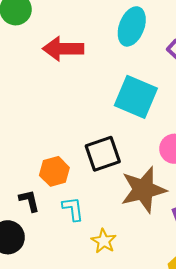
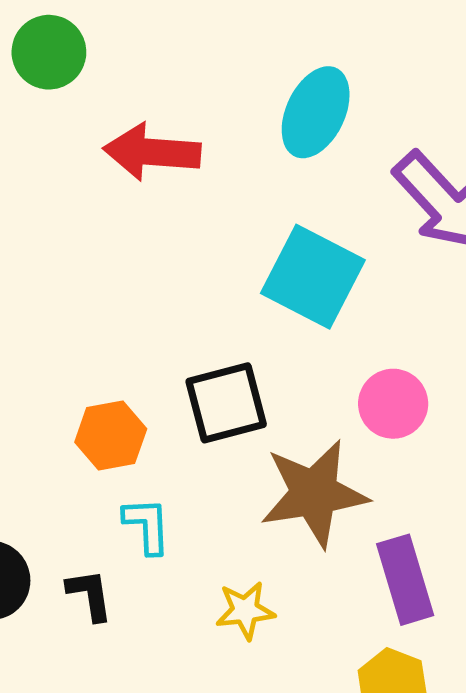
black L-shape: (29, 201) -> (90, 595), moved
yellow star: (104, 241) -> (245, 611), moved, turned 30

